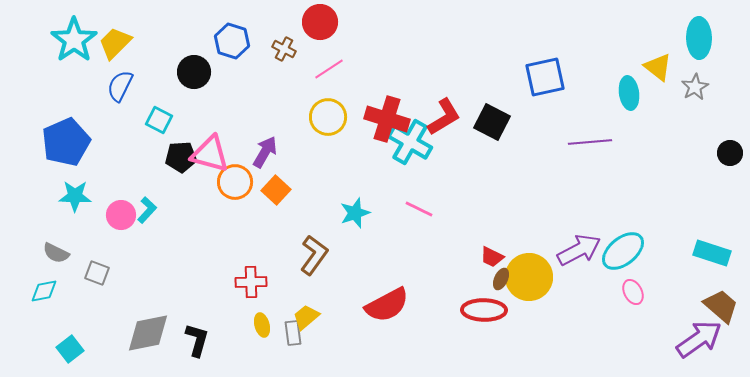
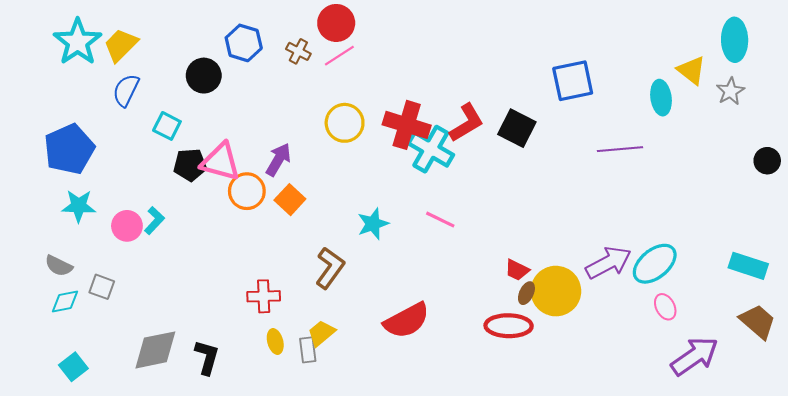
pink line: (329, 69) -> (339, 56), moved
cyan diamond: (44, 291) -> (65, 302), moved
purple arrow: (699, 339) -> (695, 356), moved

